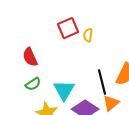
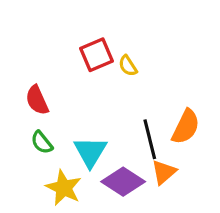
yellow semicircle: (88, 35) -> (128, 66), turned -40
green semicircle: (33, 84) -> (42, 142), turned 84

